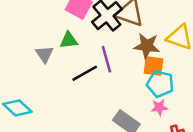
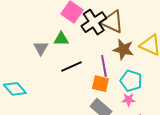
purple line: (106, 59) -> (104, 66), moved
orange square: (154, 66) -> (100, 84), moved

